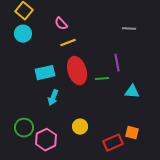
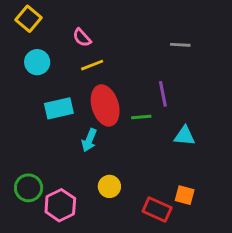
cyan circle: (23, 34) -> (37, 62), moved
cyan arrow: (53, 98) -> (89, 140), moved
red rectangle: (113, 143) -> (157, 210), turned 48

